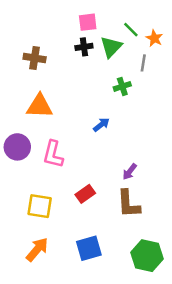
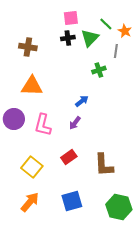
purple arrow: (130, 172) -> (75, 123), moved
yellow square: (40, 206) -> (32, 167), turned 30

